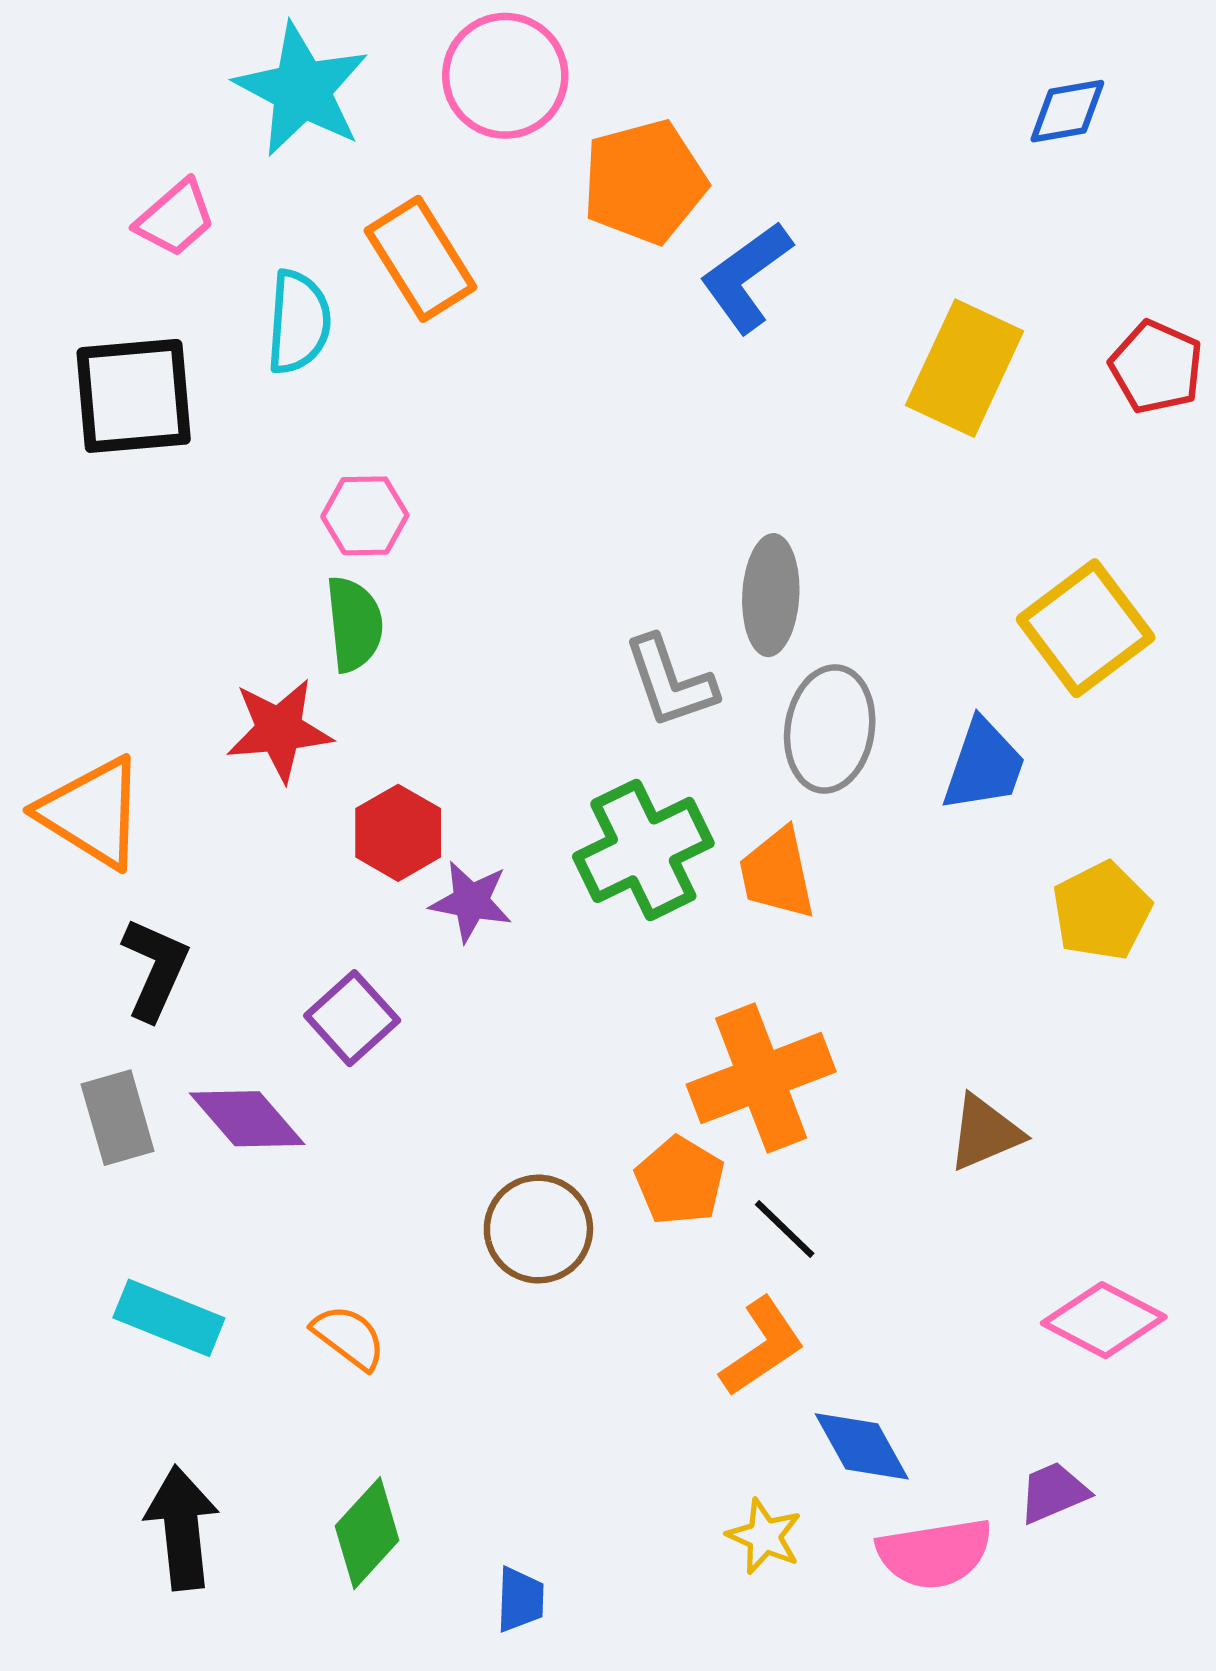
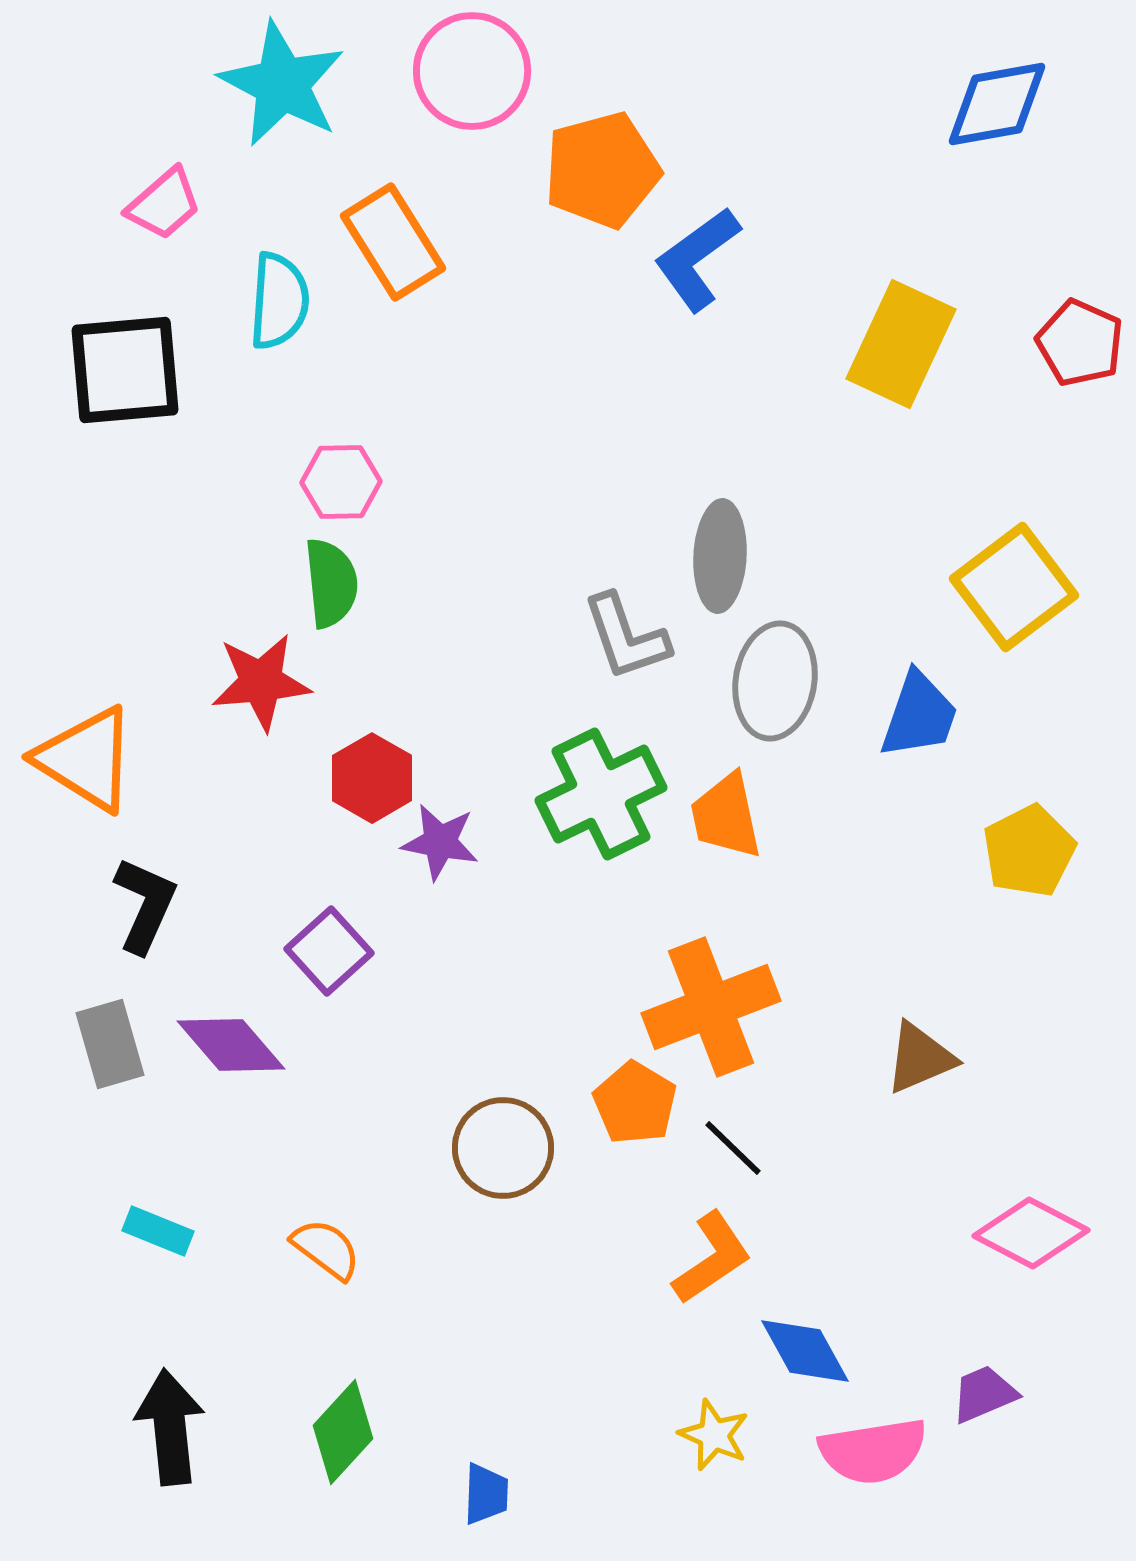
blue diamond: (1067, 111) -> (997, 104), size x1.4
cyan rectangle: (169, 1318) -> (158, 1231), size x0.7

